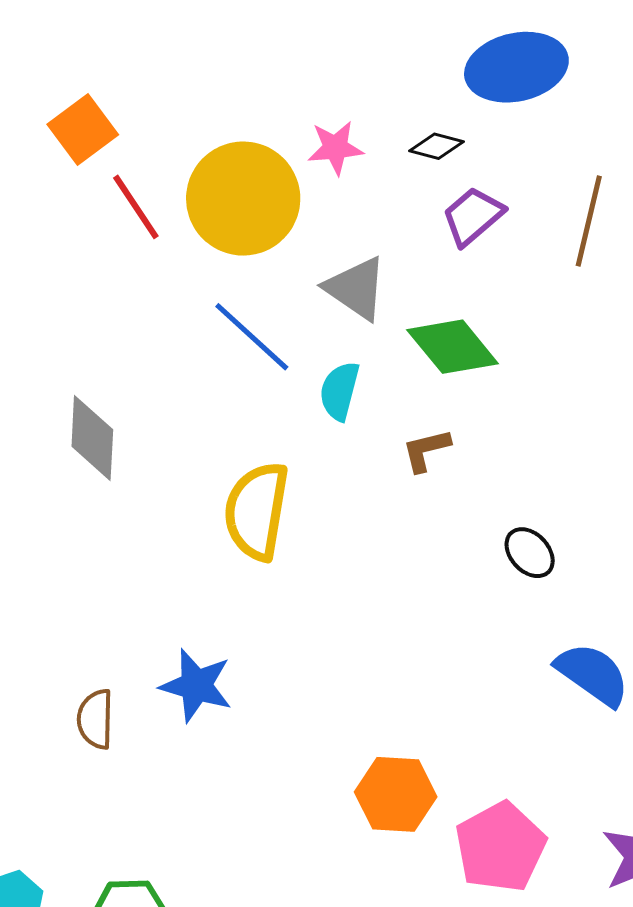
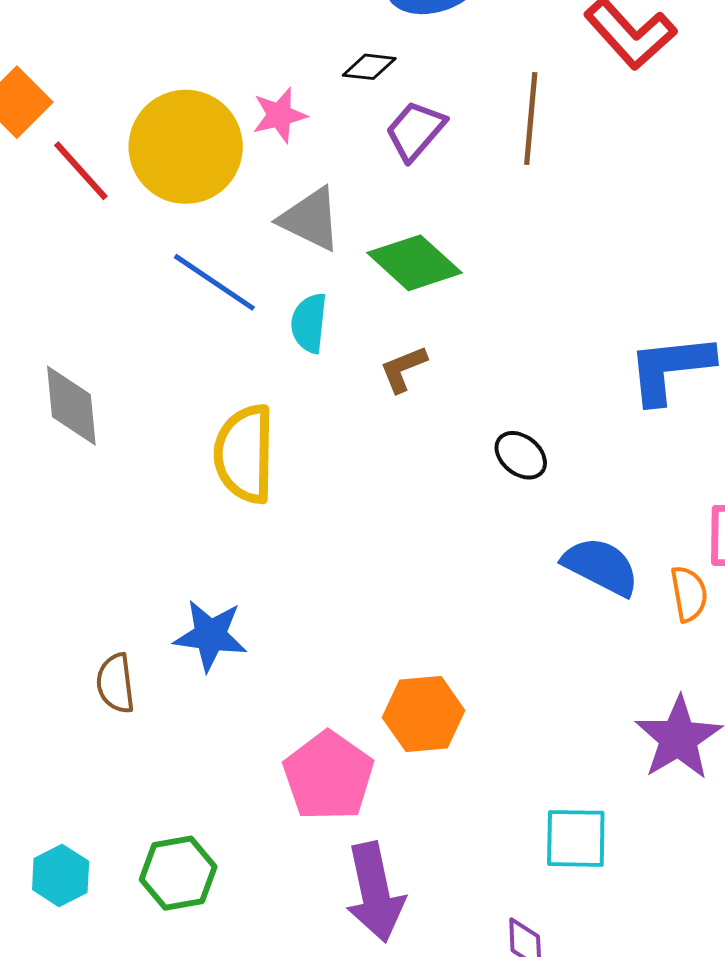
pink star: (335, 148) -> (279, 115), moved
pink pentagon: (500, 847) -> (328, 776), moved

